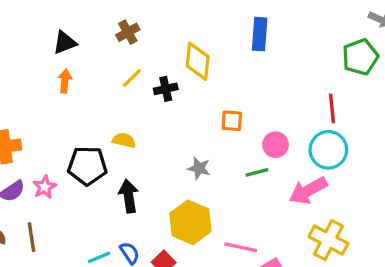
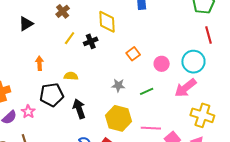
orange arrow: (65, 81) -> (39, 63), moved
red line: (332, 108) -> (209, 35), moved
orange square: (232, 121) -> (133, 54), turned -32
green line: (257, 172) -> (147, 91), moved

